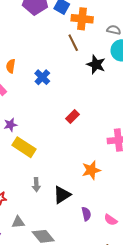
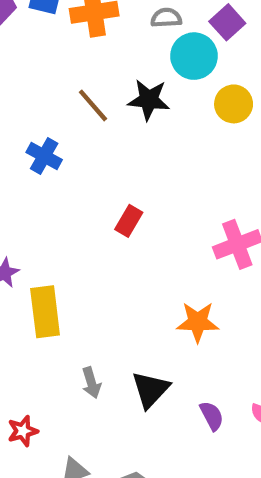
brown line: (73, 43) -> (93, 105), moved
yellow rectangle: (24, 147) -> (45, 312), turned 65
orange star: (91, 170) -> (198, 322), turned 30

